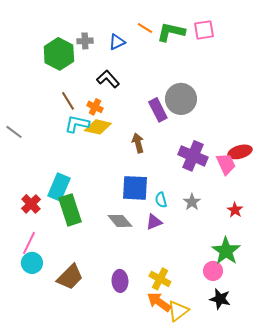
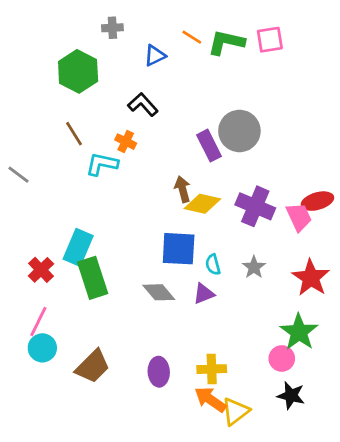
gray cross: (85, 41) -> (112, 28), moved
brown line: (68, 101) -> (74, 134), moved
yellow diamond: (98, 127) -> (202, 204), moved
red star: (235, 210) -> (311, 278), size x1.8
yellow cross: (160, 279) -> (212, 369), turned -30

